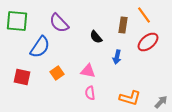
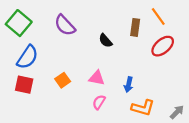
green square: (17, 21) -> (19, 23), turned 35
blue semicircle: (40, 47) -> (27, 57), moved
blue arrow: (117, 57) -> (129, 85), moved
pink semicircle: (90, 93) -> (99, 102), turned 40

